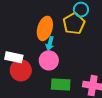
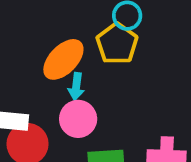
orange ellipse: (45, 28) -> (63, 59), turned 35

